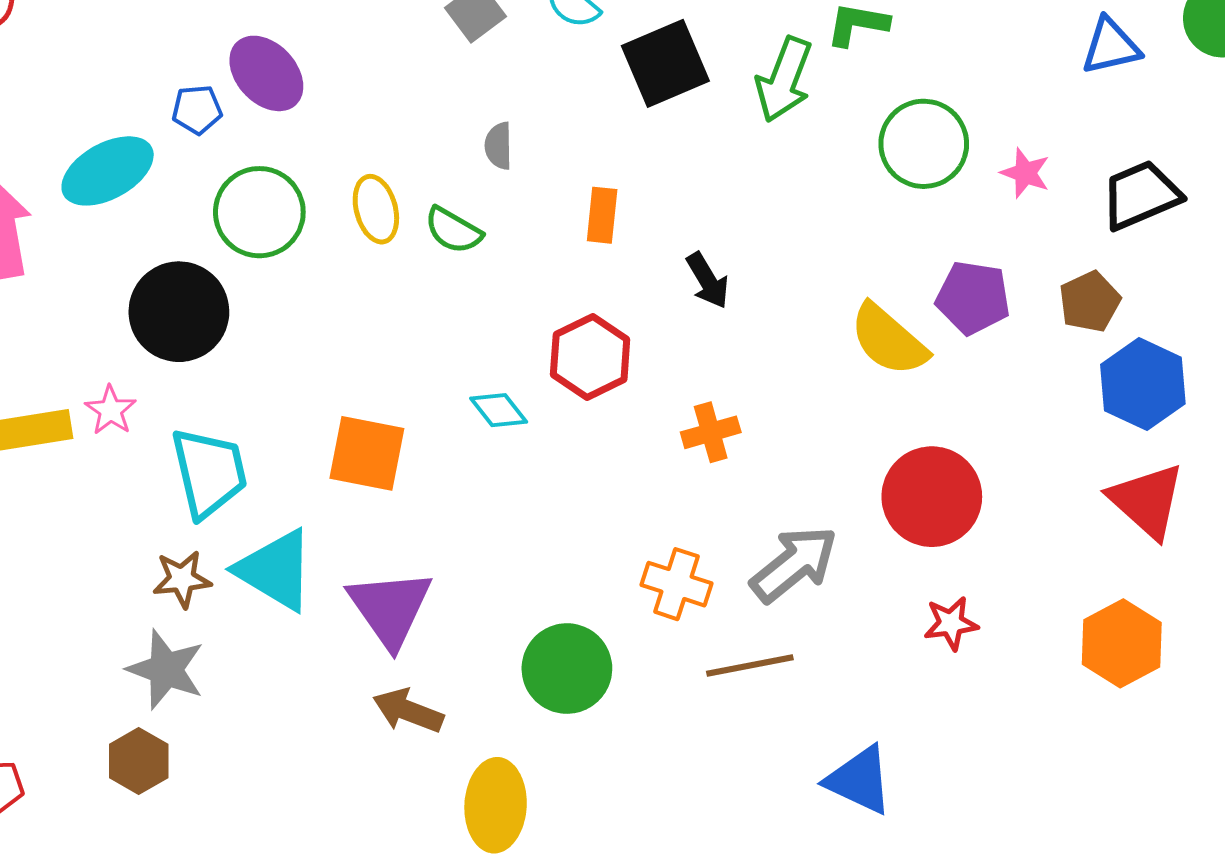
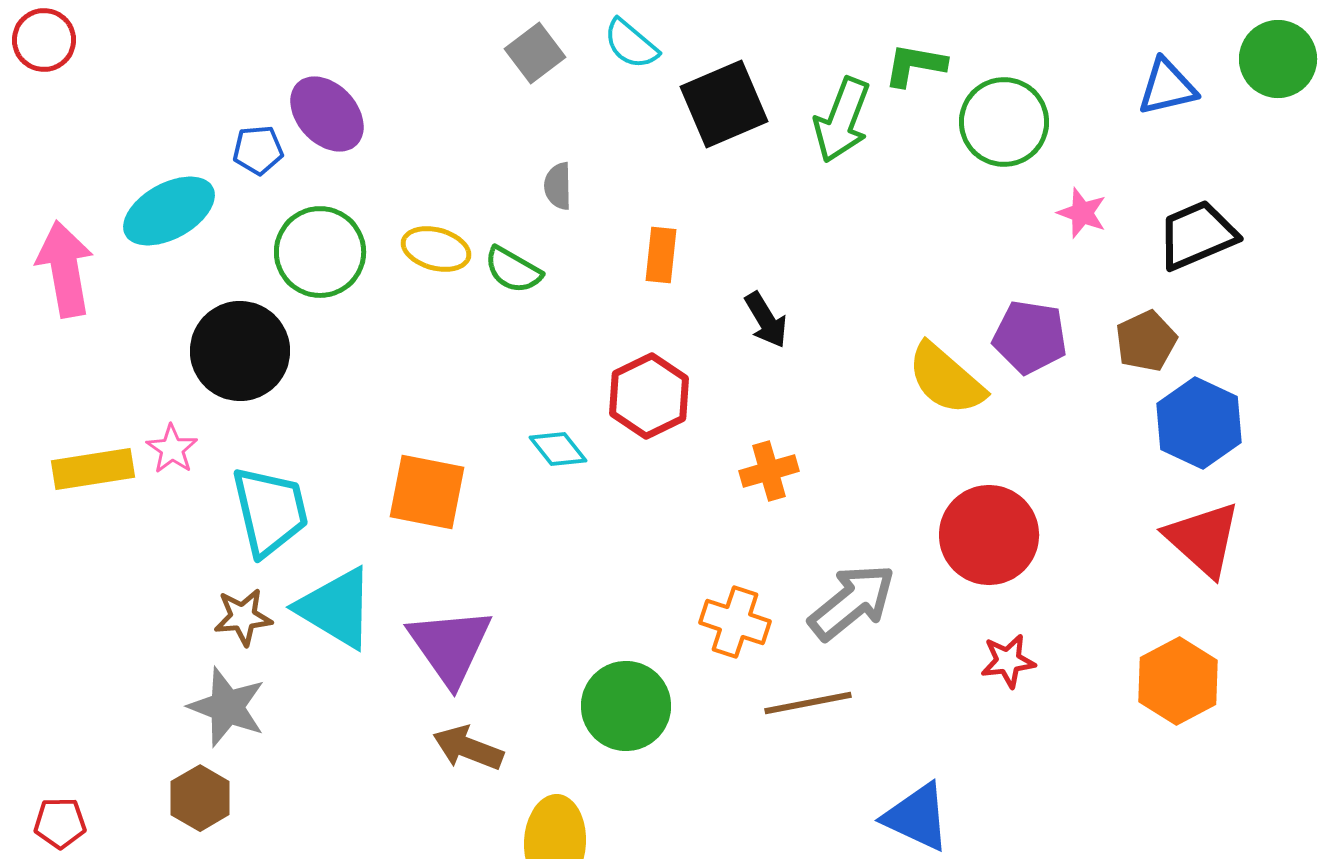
green circle: (924, 144) -> (1004, 122), moved
yellow ellipse: (376, 209) -> (436, 249), turned -60

